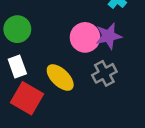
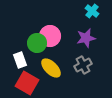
green circle: (17, 29) -> (37, 43), moved
pink circle: (85, 37) -> (50, 36), moved

